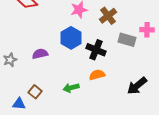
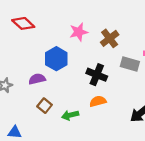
blue hexagon: (71, 38) -> (56, 59), moved
brown square: (35, 92) -> (45, 106), moved

